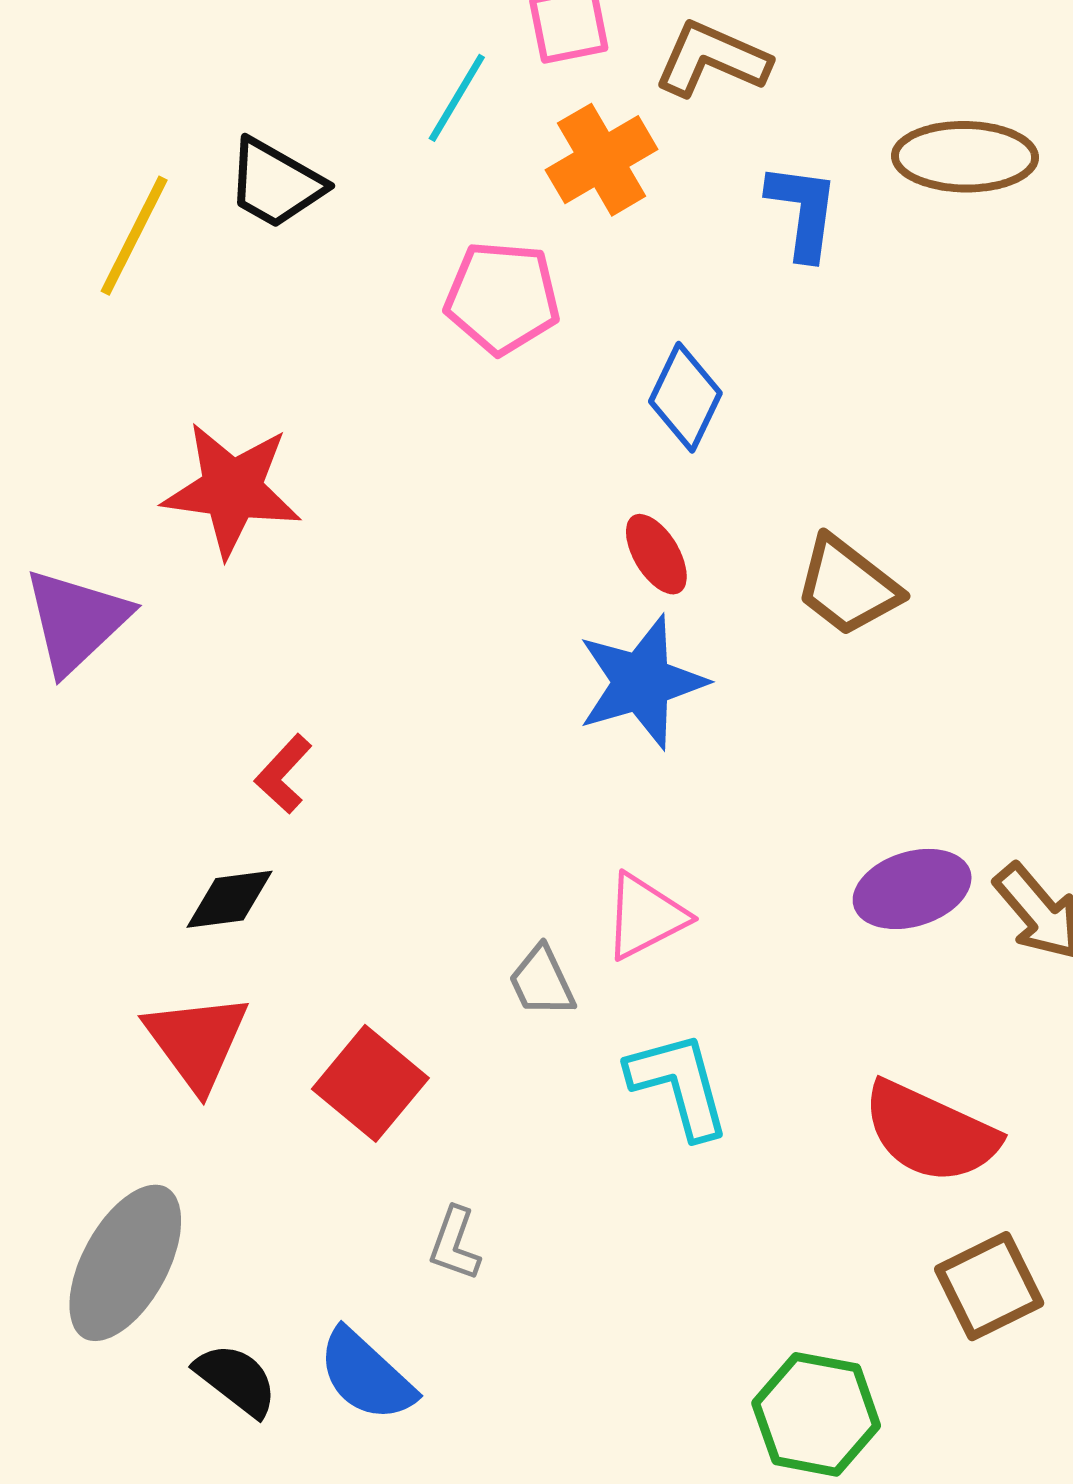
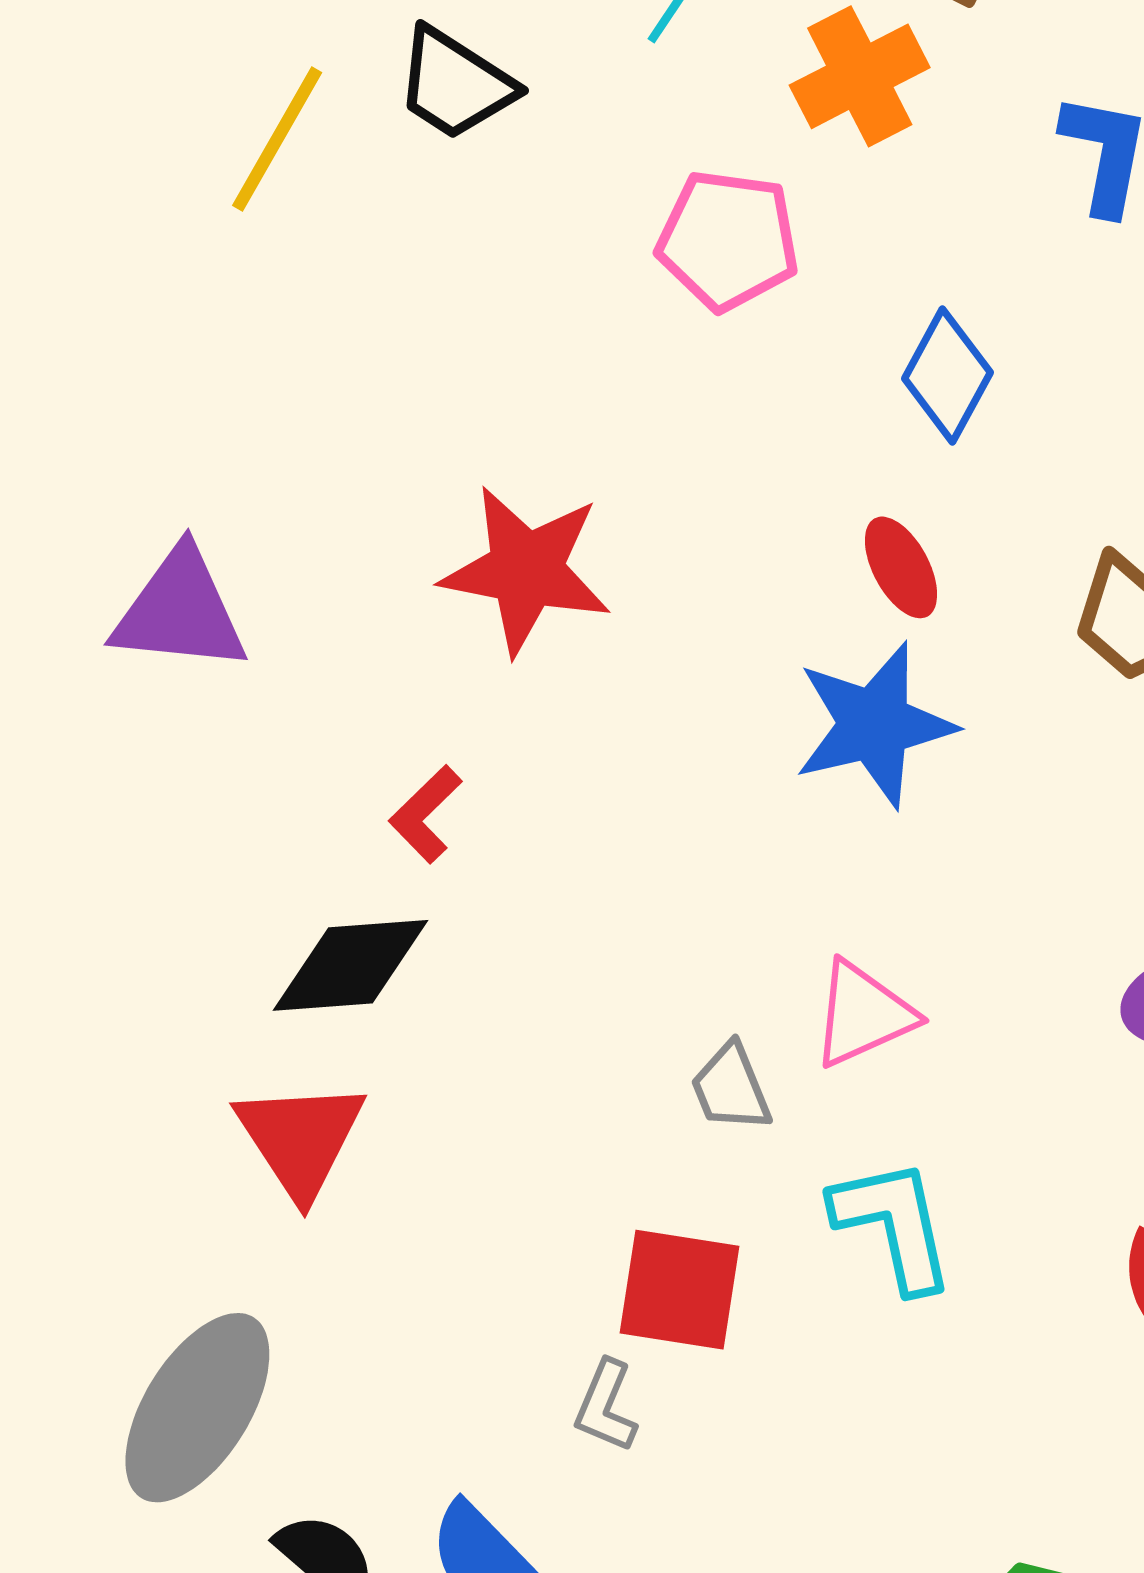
red star: (232, 489) -> (526, 570), moved
purple triangle: (76, 621) -> (180, 611), turned 46
black diamond: (230, 899) -> (351, 965), size x1.4
red square: (370, 1083) -> (680, 1290), moved, turned -34

